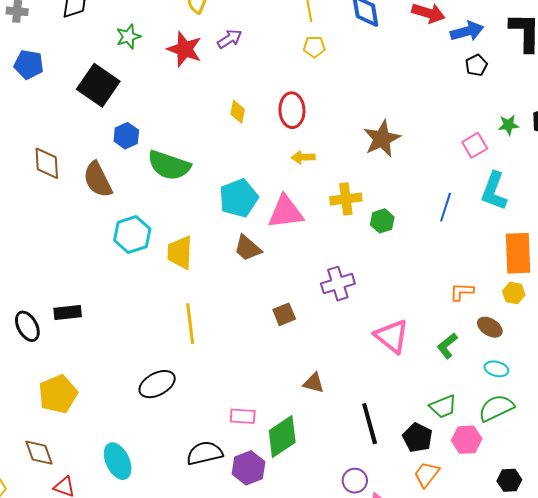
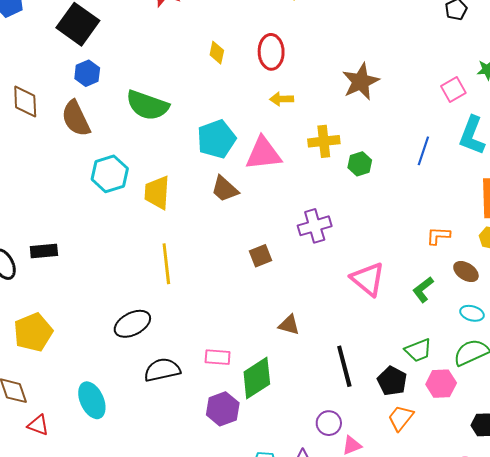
blue hexagon: (126, 136) -> (87, 73), moved
black semicircle: (205, 453) -> (162, 370), moved

